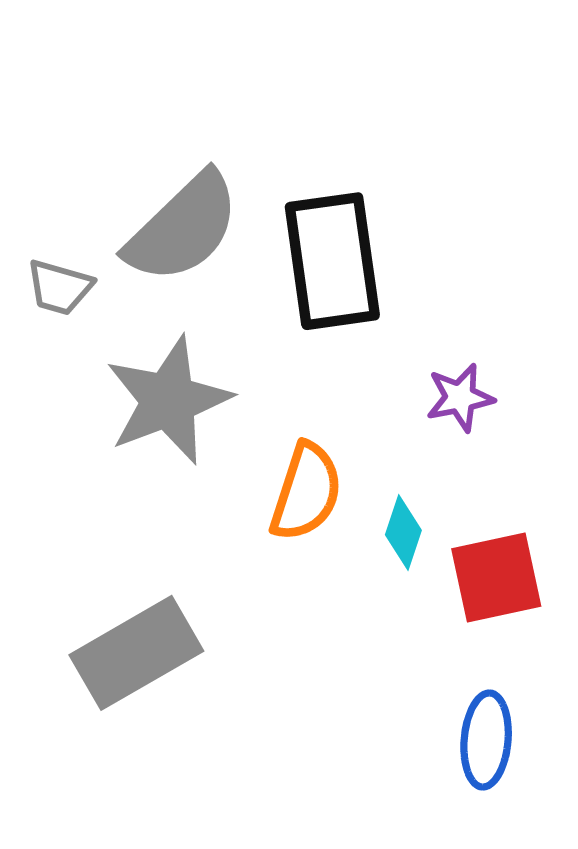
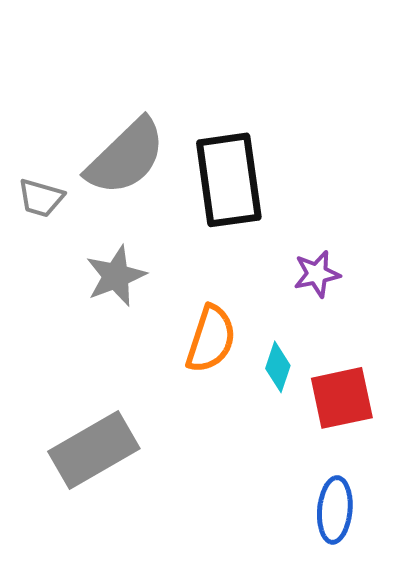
gray star: (168, 400) -> (116, 276), size x0.7

